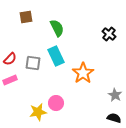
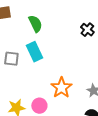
orange star: (83, 73) -> (61, 88), moved
pink circle: (56, 103) -> (39, 106), moved

